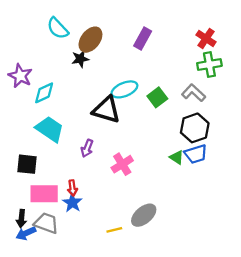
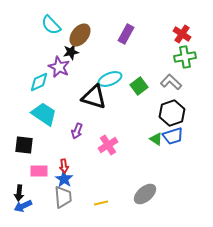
purple star: (20, 76) -> (59, 67), moved
pink rectangle: (44, 194) -> (39, 171), size x0.7
gray ellipse: (144, 215) -> (145, 194), moved
gray trapezoid: (46, 223) -> (63, 197), moved, turned 65

